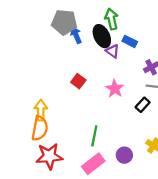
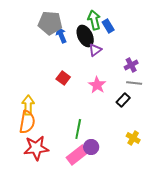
blue rectangle: (130, 41) -> (108, 26), moved, turned 32
purple triangle: (113, 51) -> (95, 50), turned 48
purple circle: (124, 155) -> (91, 147), moved

